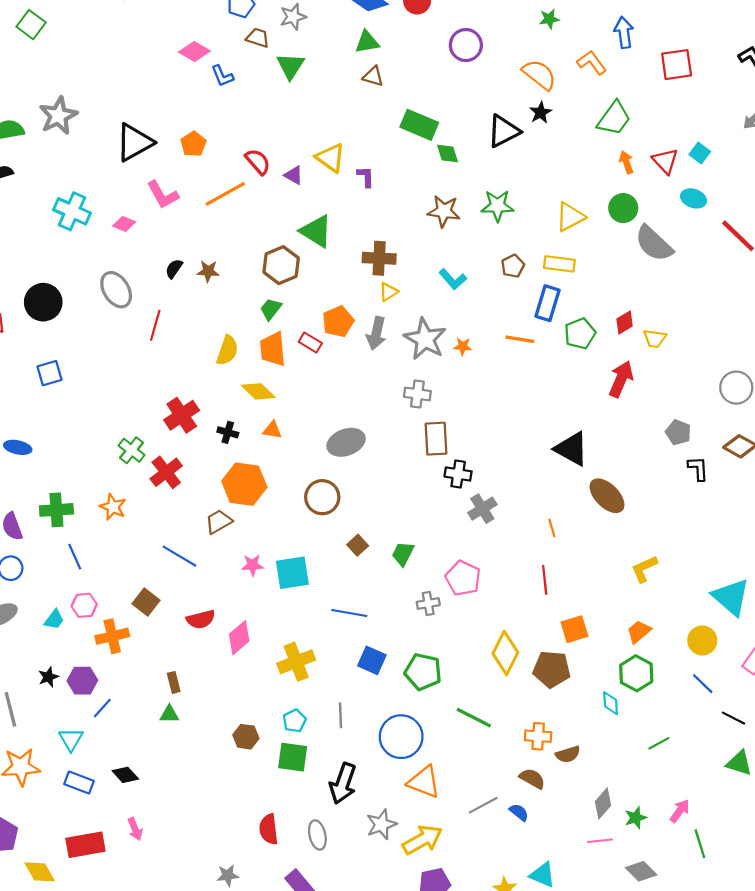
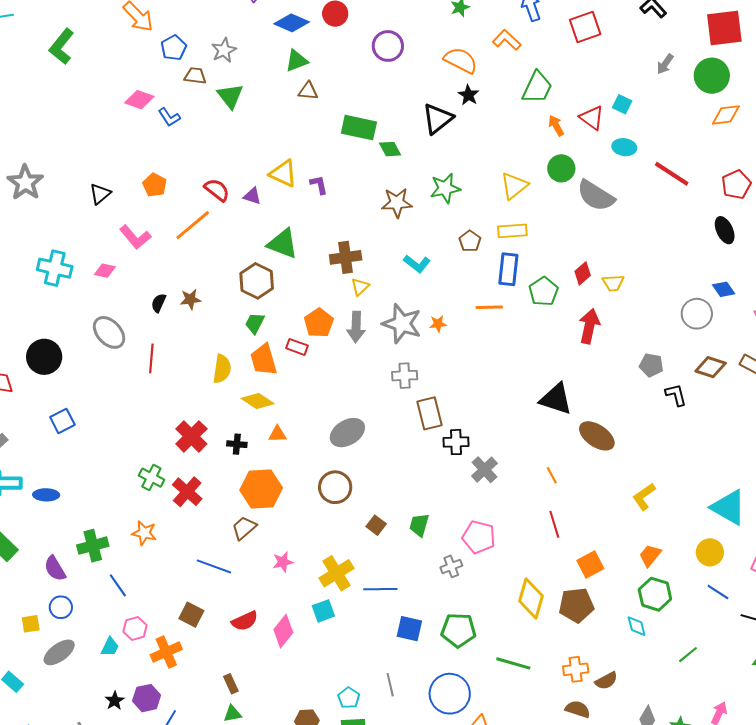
black triangle: (134, 142) -> (100, 194), size x0.6
cyan square: (292, 573) -> (323, 611), moved, size x0.7
yellow cross: (296, 662) -> (336, 573), moved

